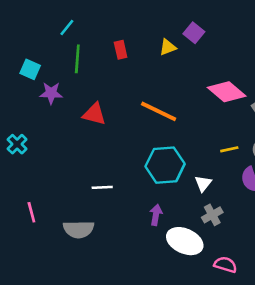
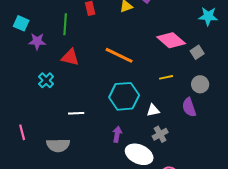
green line: (77, 59) -> (65, 24), moved
cyan cross: (17, 144) -> (46, 80), moved
yellow line: (229, 149) -> (166, 77), moved
white triangle: (203, 183) -> (153, 110), turned 40

